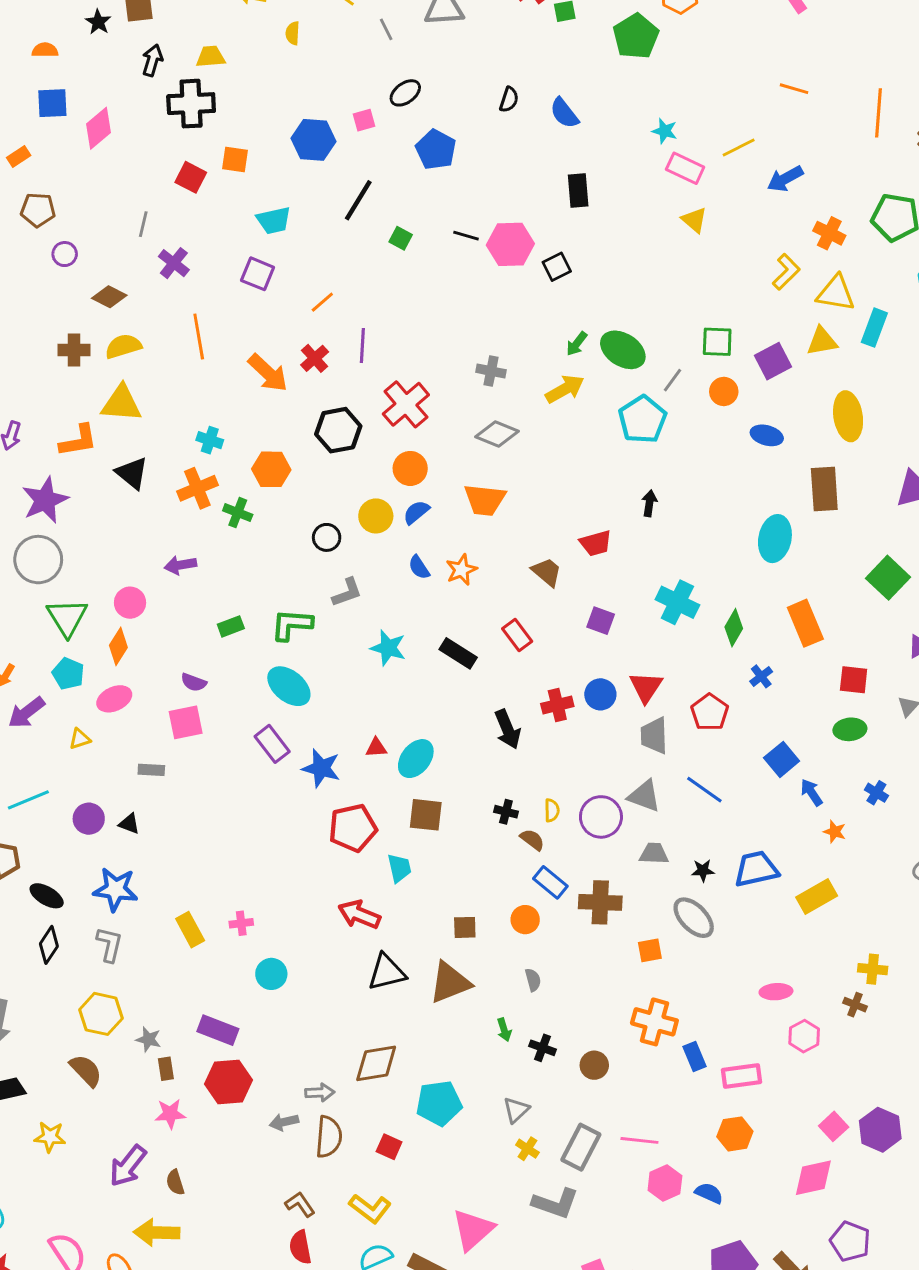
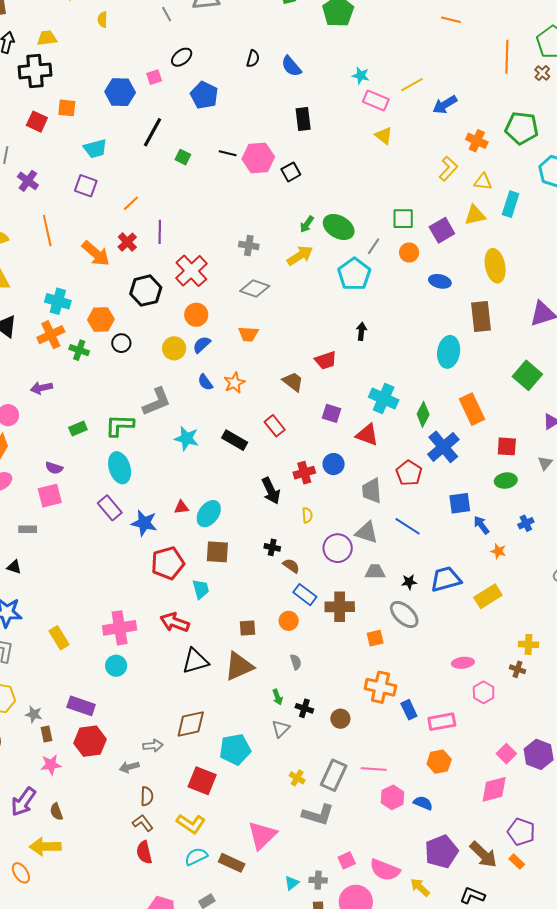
orange line: (794, 89) -> (451, 20), moved
yellow triangle: (836, 293) -> (483, 182), size x0.7
cyan cross: (210, 440) -> (58, 301), size x1.4
orange trapezoid: (485, 500) -> (248, 334), size x0.7
black circle: (327, 537) -> (121, 343), moved
gray L-shape: (347, 592) -> (157, 402), size x1.4
blue cross: (761, 676) -> (443, 447), size x2.0
cyan ellipse: (289, 686) -> (120, 468), turned 36
red triangle: (646, 687) -> (367, 435), moved, turned -40
blue square: (782, 759) -> (460, 503), turned 35
blue cross: (876, 793) -> (526, 523), turned 35
yellow semicircle: (552, 810) -> (307, 515), moved
pink cross: (241, 923) -> (120, 628), moved, size x2.0
gray triangle: (516, 1110) -> (281, 729), moved
brown semicircle: (329, 1137) -> (147, 796), moved, size x0.7
red square: (389, 1147) -> (202, 781), size x1.6

